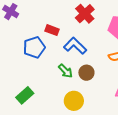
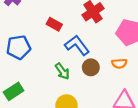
blue pentagon: (34, 47) -> (19, 47), moved
brown circle: (86, 73) -> (91, 67), moved

